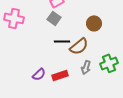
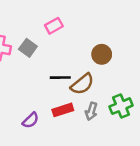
gray square: (54, 18) -> (28, 48), moved
red rectangle: (60, 75) -> (63, 110), moved

